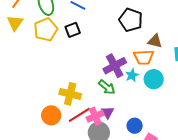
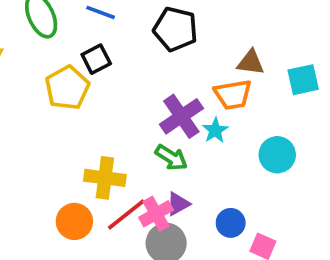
black pentagon: (131, 20) -> (175, 29), moved
yellow pentagon: (46, 30) -> (67, 88), moved
cyan circle: (154, 79) -> (277, 155), moved
purple triangle: (108, 112) -> (178, 204), turned 40

